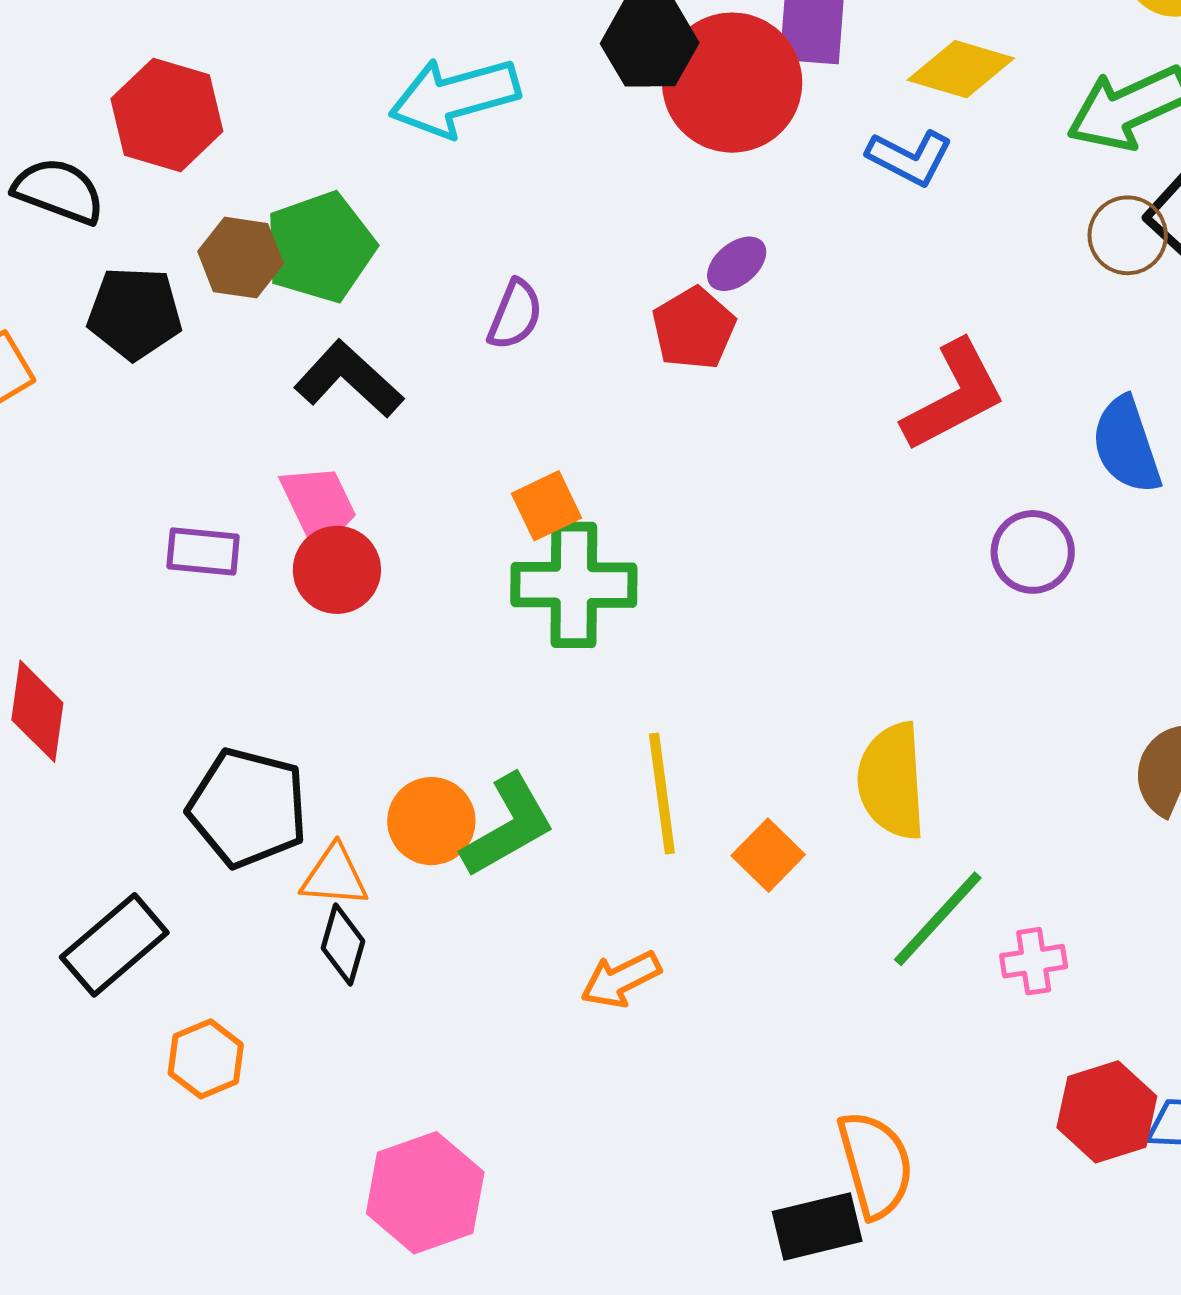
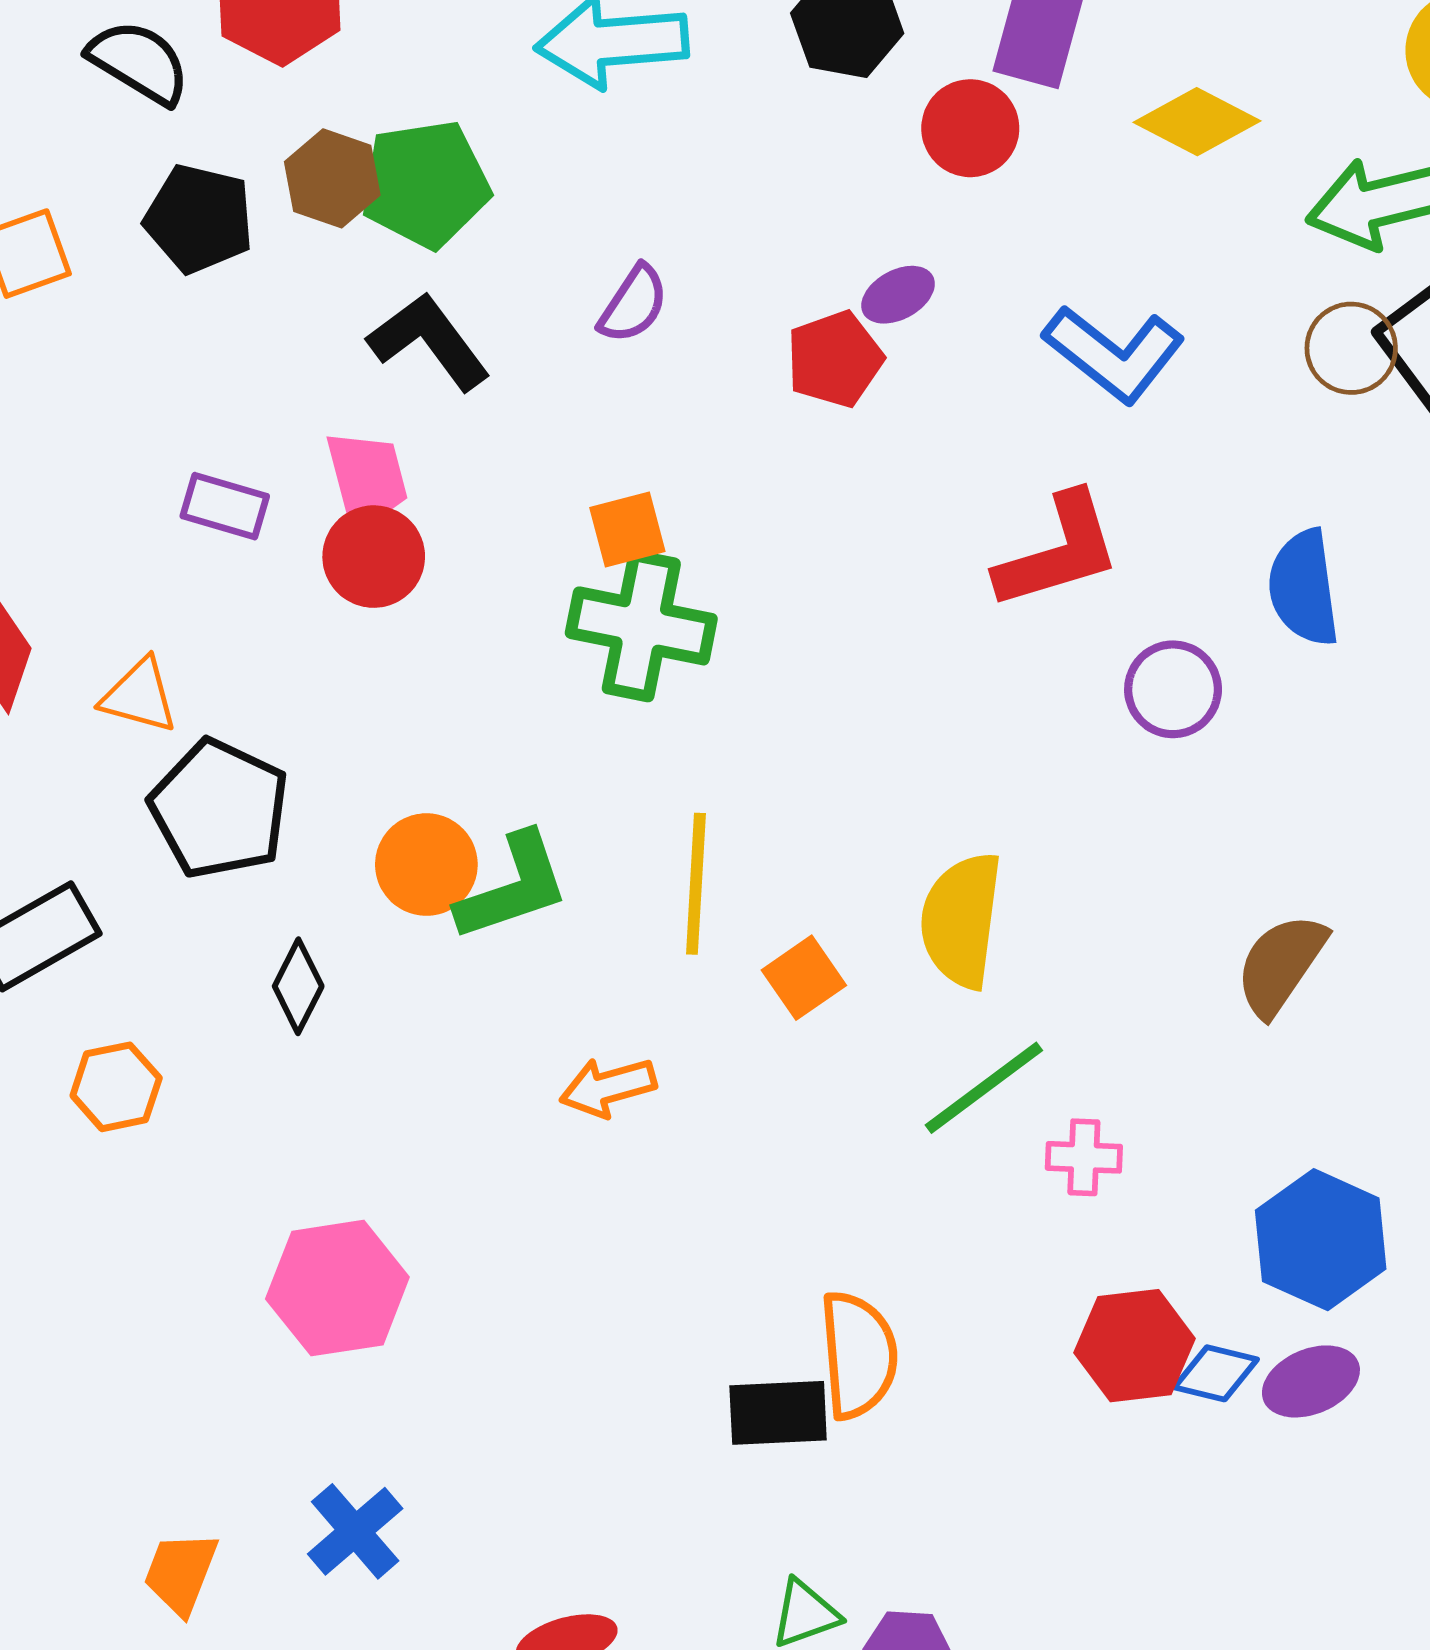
red circle: (732, 83) -> (970, 128), moved, size x0.6
blue L-shape: (910, 158) -> (1114, 354), moved, size x1.4
red L-shape: (954, 396) -> (1058, 551), moved
orange triangle: (334, 876) -> (139, 696), moved

